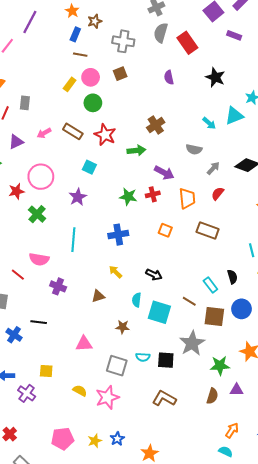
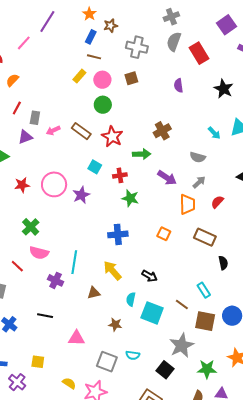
yellow rectangle: (70, 84) -> (79, 76), moved
gray rectangle: (25, 103) -> (35, 118), moved
gray arrow: (213, 168) -> (199, 182), moved
pink circle: (41, 177) -> (54, 184), moved
red cross: (153, 194) -> (120, 175), moved
green cross: (37, 214) -> (31, 227), moved
cyan line: (73, 240) -> (74, 262), moved
yellow arrow: (115, 272) -> (112, 271), size x1.5
black semicircle: (232, 277) -> (223, 263), moved
black line: (39, 322) -> (45, 316), moved
black square: (166, 360) -> (165, 370), moved, turned 30

